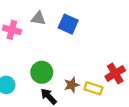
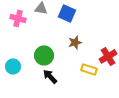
brown star: (72, 85) -> (75, 42), moved

